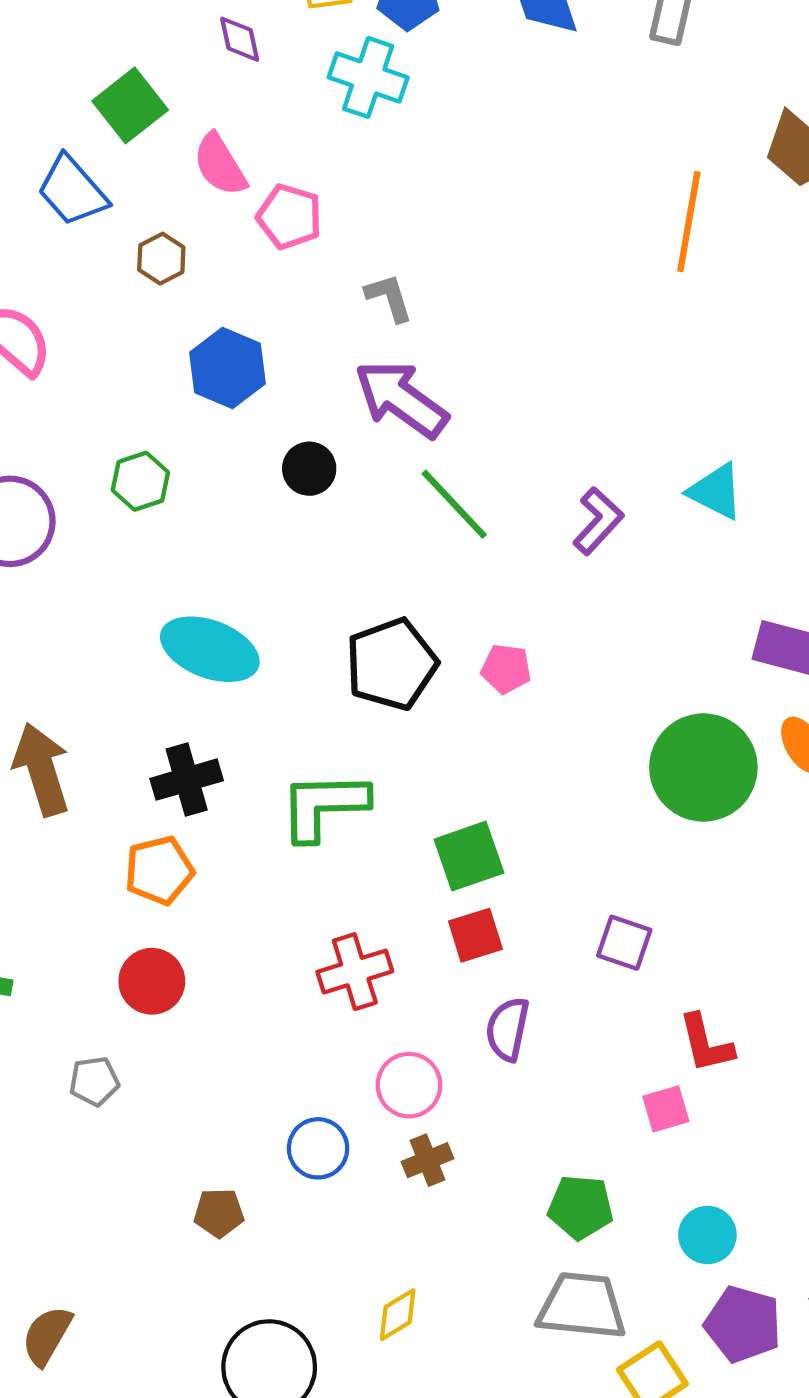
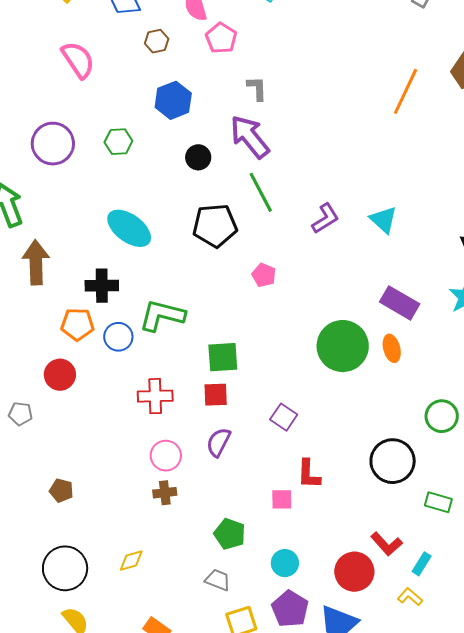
black pentagon: (391, 664) -> (215, 226), moved
blue circle: (318, 1148) -> (118, 337), moved
gray trapezoid: (582, 1306) -> (218, 580), size x0.6

